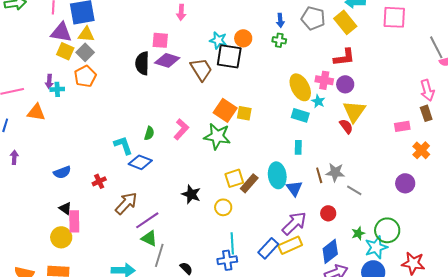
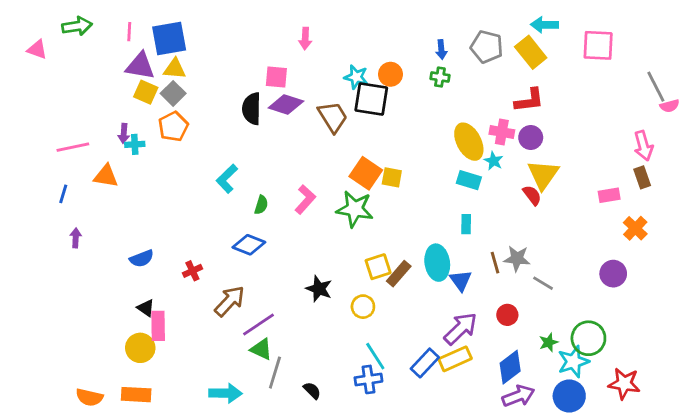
cyan L-shape: (123, 145) -> (227, 179), moved, turned -115
cyan line: (232, 243) -> (375, 356), turned -30

